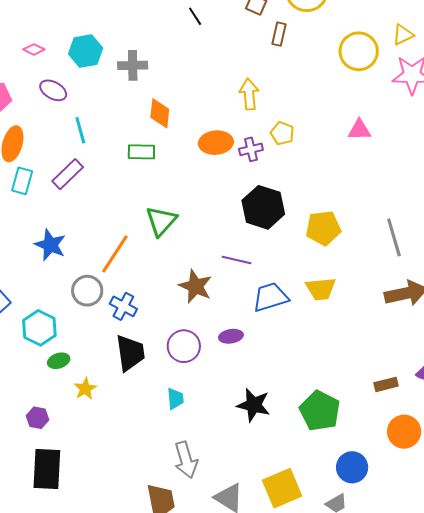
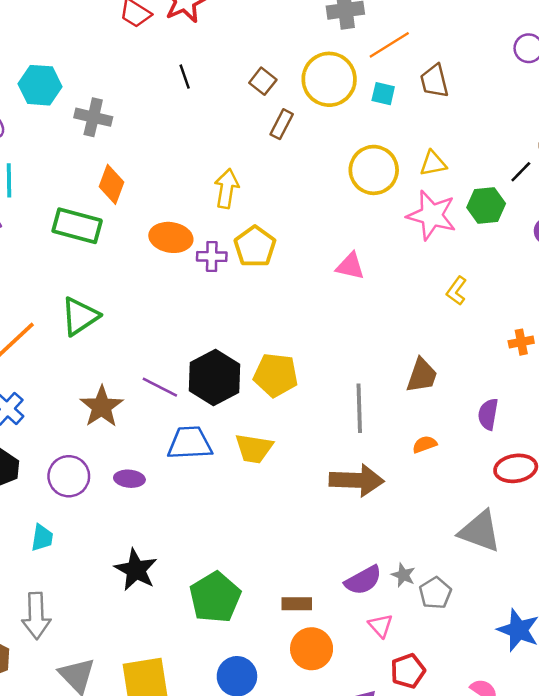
yellow pentagon: (282, 133) -> (255, 247), size x1.4
green rectangle: (141, 152) -> (77, 226), size x1.4
black hexagon: (263, 207) -> (214, 378), moved
brown rectangle: (386, 384) -> (297, 604), moved

